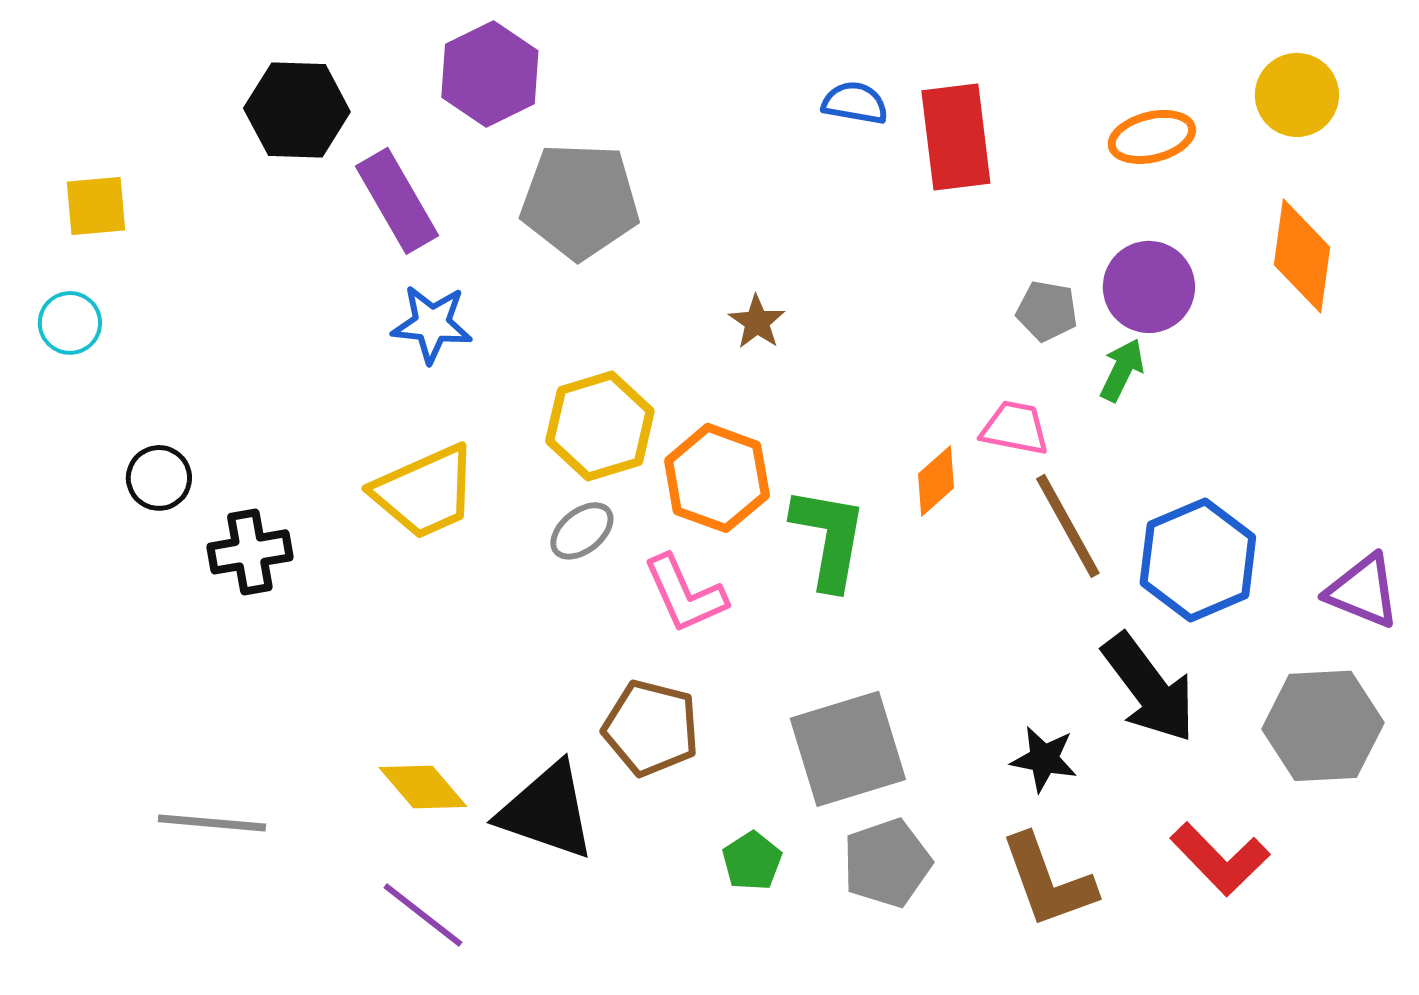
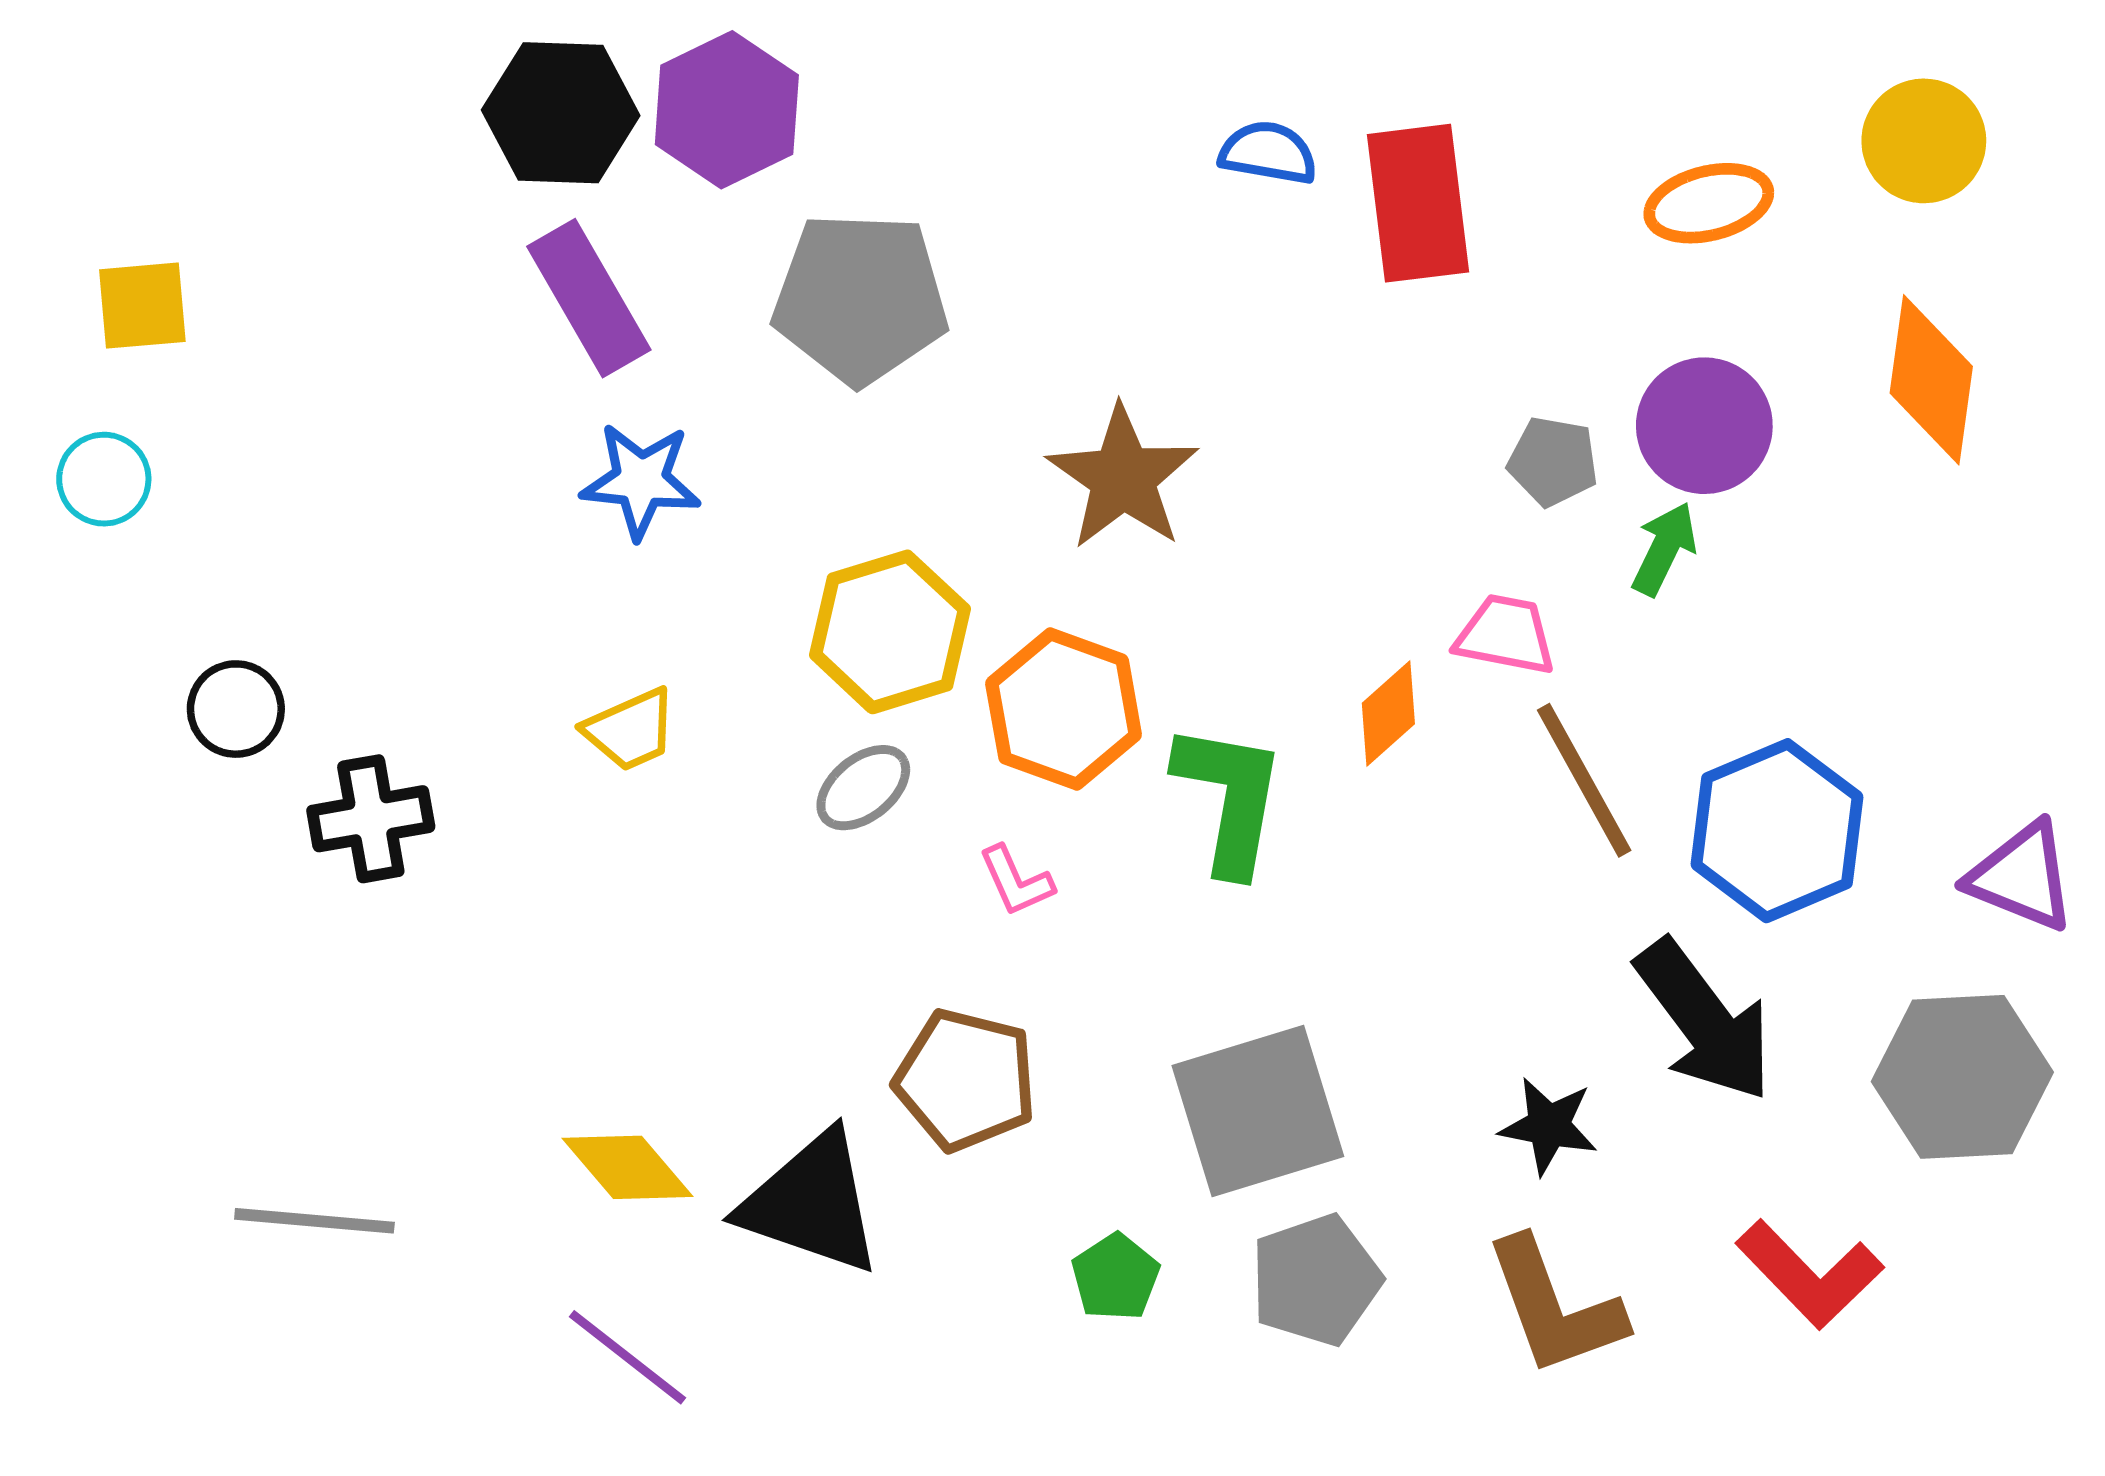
black hexagon: (297, 110) -> (561, 113), moved
brown star: (757, 322) -> (1123, 478), size x1.8
yellow trapezoid: (425, 492) -> (630, 730), size x0.6
pink L-shape: (685, 594) -> (1016, 881), size x0.6

